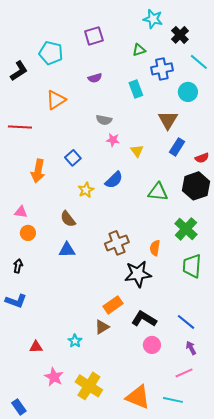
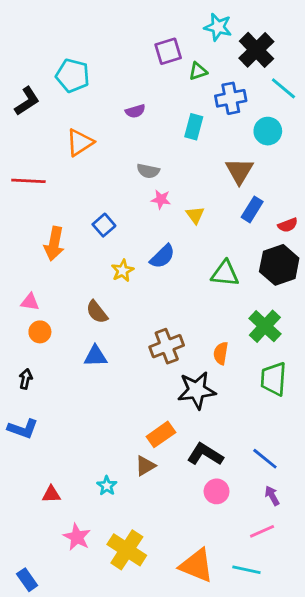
black cross: (180, 35) -> (256, 50), size x1.4
purple square: (94, 36) -> (168, 51), moved
cyan rectangle: (136, 89) -> (194, 127), turned 36

